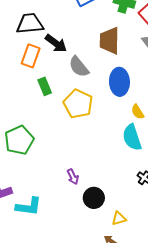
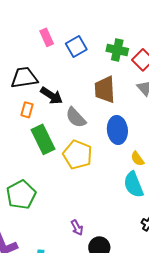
orange rectangle: (31, 56) -> (27, 110), size x0.7
green rectangle: (45, 86) -> (43, 139), size x1.6

